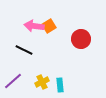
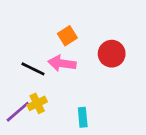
pink arrow: (34, 26) -> (62, 63), moved
yellow cross: (42, 82) -> (37, 103), moved

